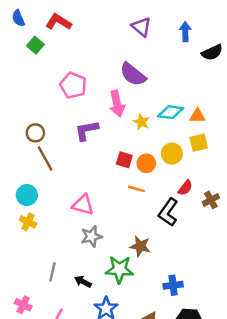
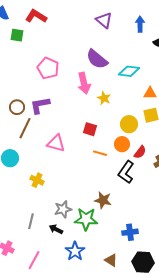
green square: (35, 45) -> (17, 35), turned -32
cyan diamond: (171, 112) -> (129, 71), moved
purple L-shape: (87, 130) -> (40, 105), moved
brown line: (45, 158) -> (25, 128), turned 55
orange circle: (146, 163) -> (122, 144), moved
pink triangle: (83, 205) -> (56, 143), moved
yellow cross: (28, 222) -> (37, 180), moved
gray star: (91, 236) -> (63, 209), moved

